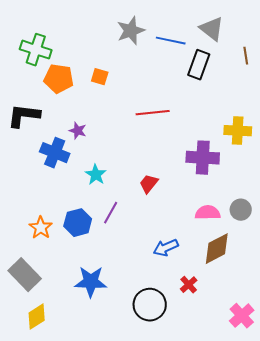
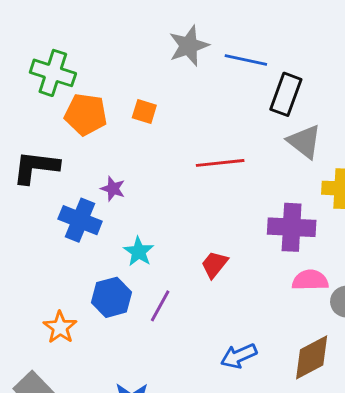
gray triangle: (212, 29) -> (304, 142), moved
pink semicircle: (208, 213) -> (310, 280), moved
blue hexagon: (78, 223) -> (111, 297), moved

